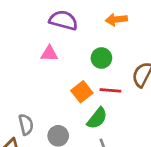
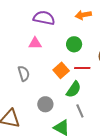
gray semicircle: (26, 125) -> (24, 74), moved

